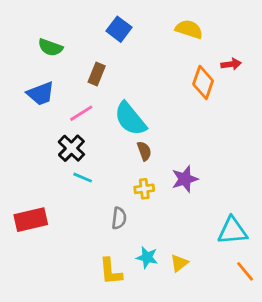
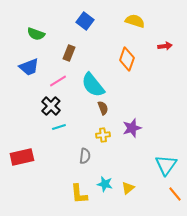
orange diamond: (203, 82) -> (127, 59), moved
cyan line: (83, 178) -> (59, 127), turned -40
cyan triangle: (232, 231) -> (166, 165), turned -50

